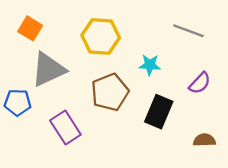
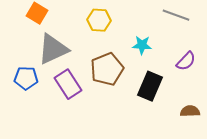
yellow hexagon: (101, 36) -> (99, 20), size x0.7
purple rectangle: (65, 128) -> (68, 84), moved

